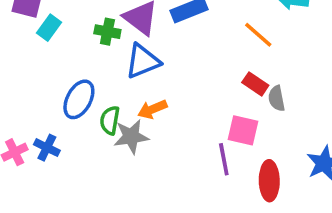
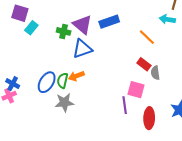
blue ellipse: (79, 99) -> (47, 82), moved
orange arrow: (152, 109) -> (76, 76), moved
gray star: (131, 137) -> (64, 102), moved
blue cross: (47, 148) -> (13, 84), moved

